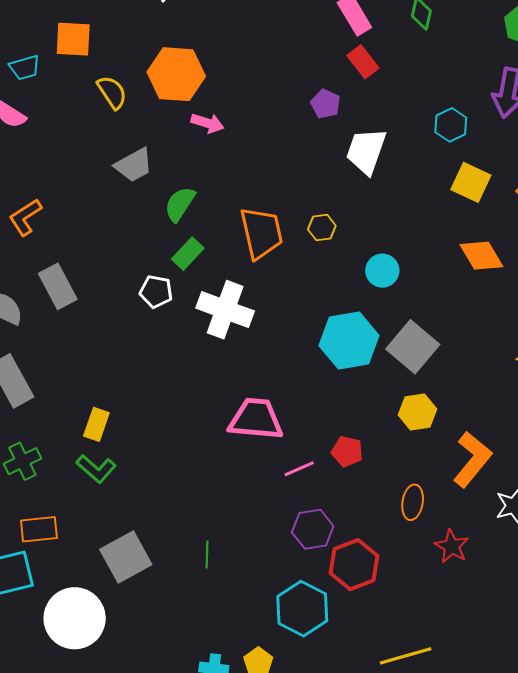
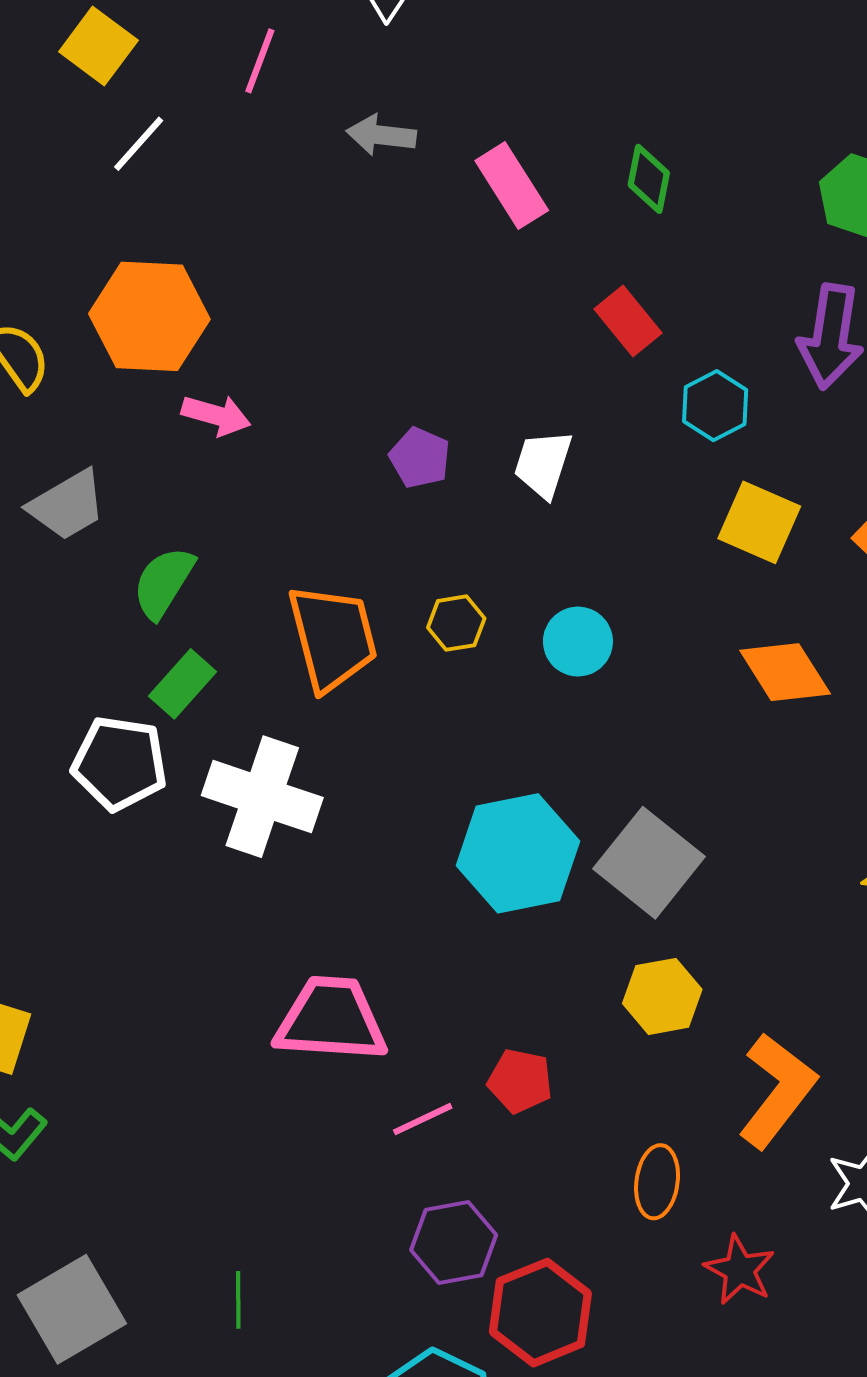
red rectangle: (363, 62) -> (628, 321), moved
purple pentagon: (326, 104) -> (420, 458), moved
white trapezoid: (366, 151) -> (543, 464), size x0.7
cyan circle: (382, 271) -> (578, 642), moved
white pentagon: (156, 292) -> (120, 763), size x1.4

